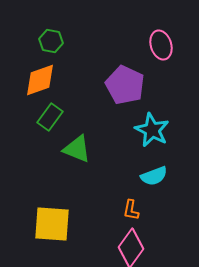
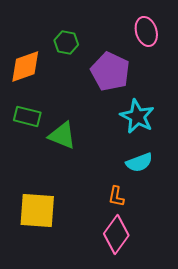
green hexagon: (51, 41) -> (66, 42), moved
green rectangle: (50, 117) -> (27, 116), moved, turned 68

